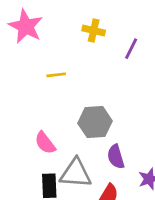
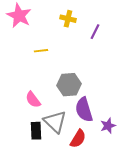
purple semicircle: (116, 157) -> (84, 110), size x1.4
gray triangle: (76, 173) -> (55, 122), turned 40

